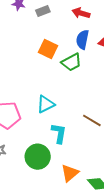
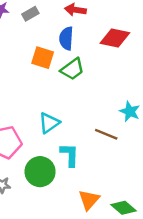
blue semicircle: (82, 40) -> (66, 38), moved
green circle: (38, 157) -> (40, 172), moved

